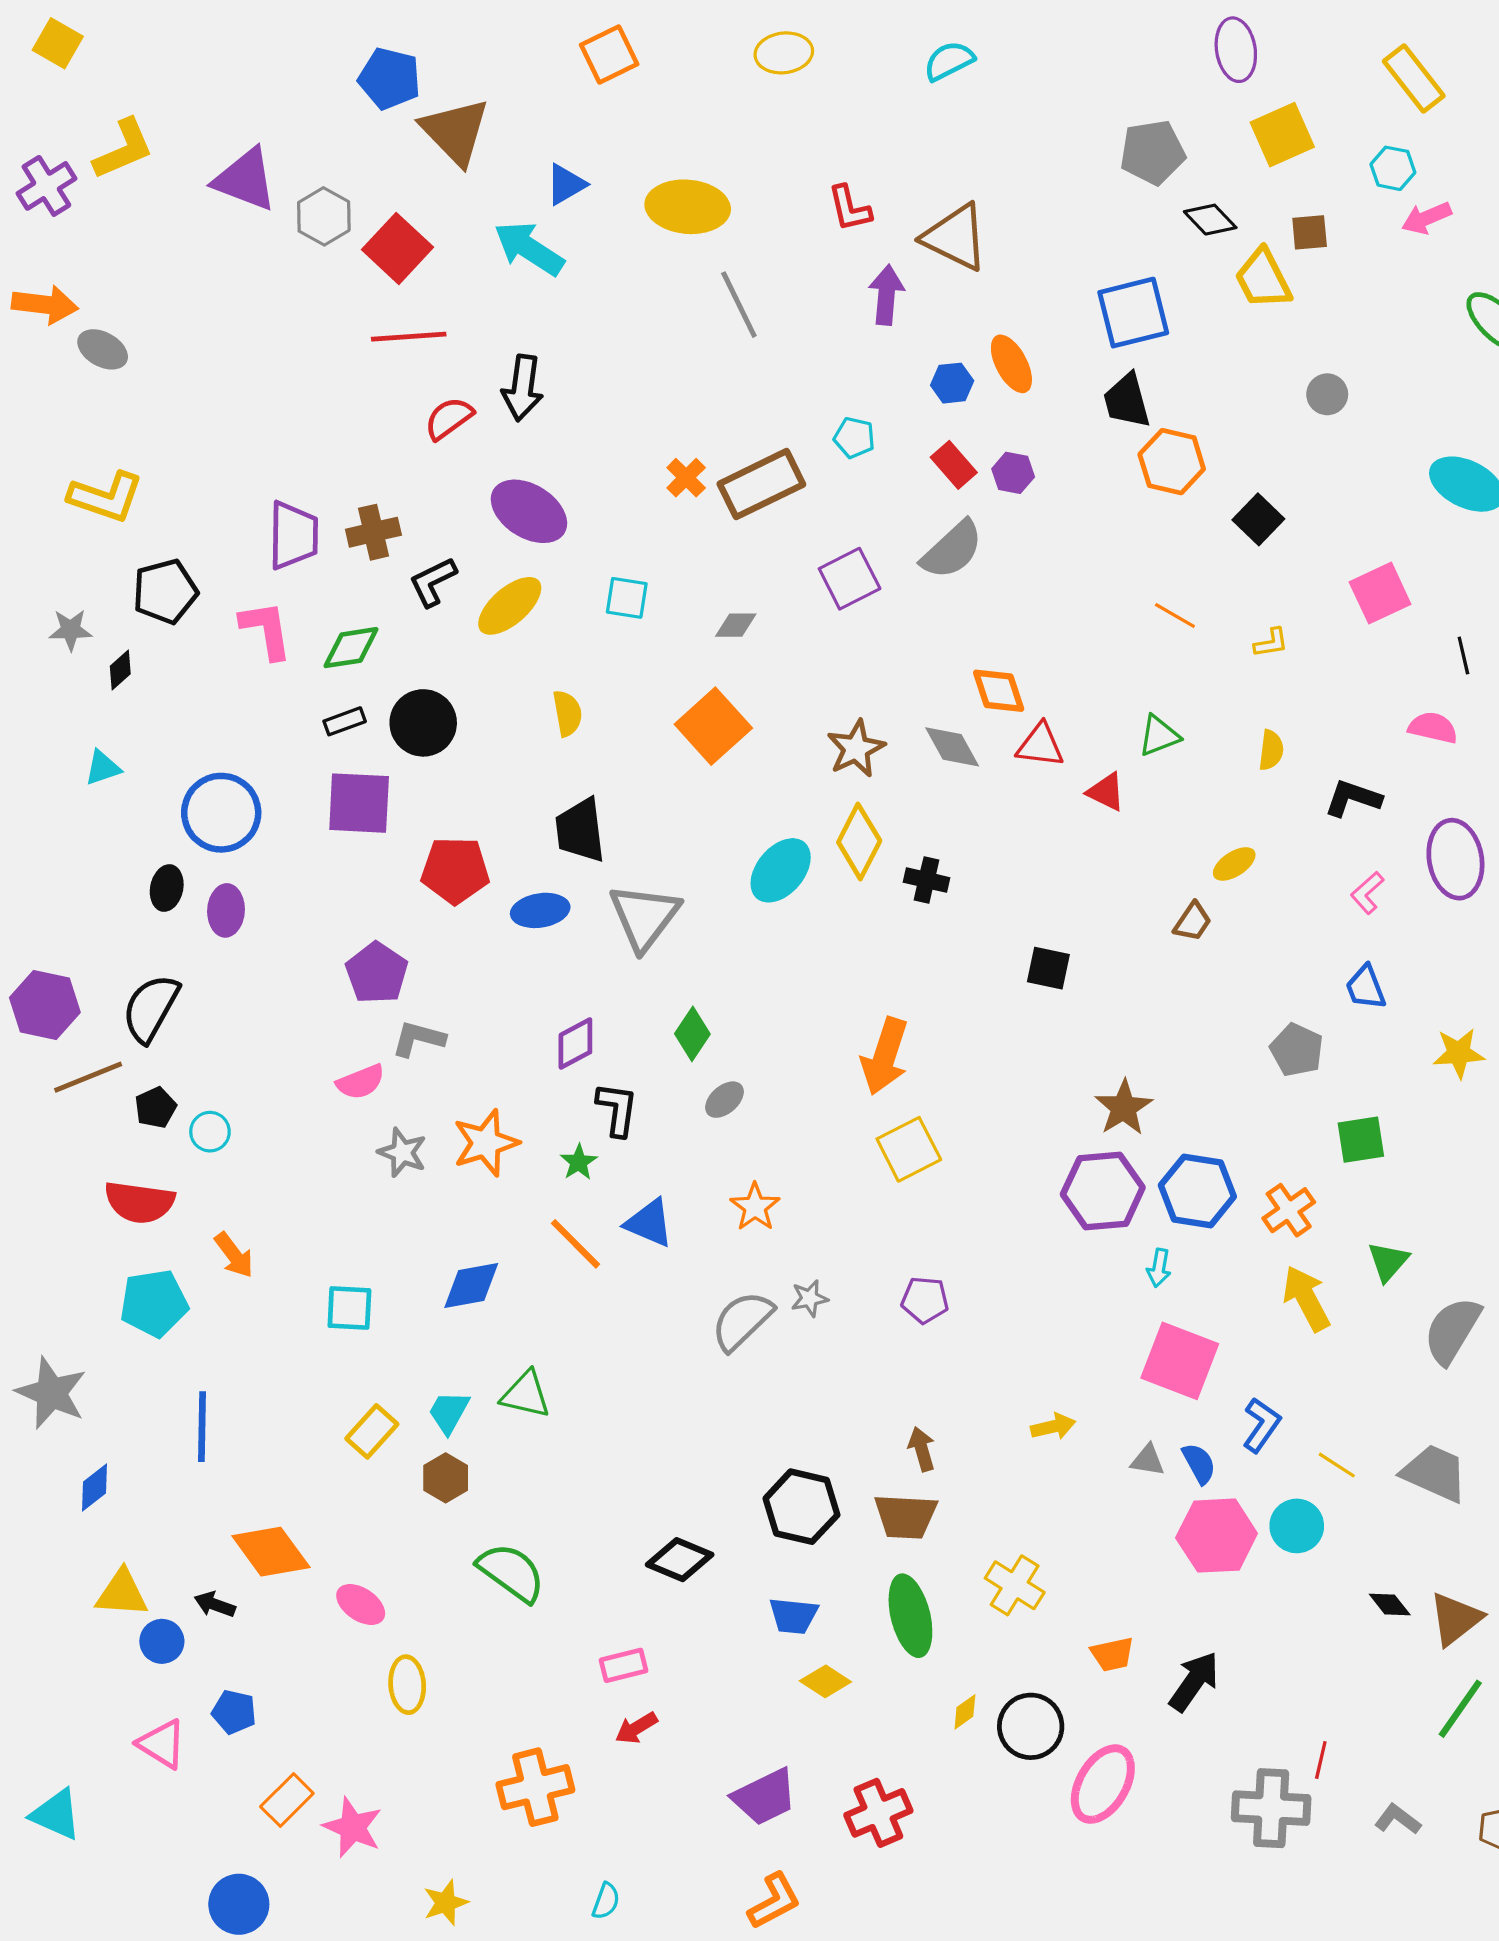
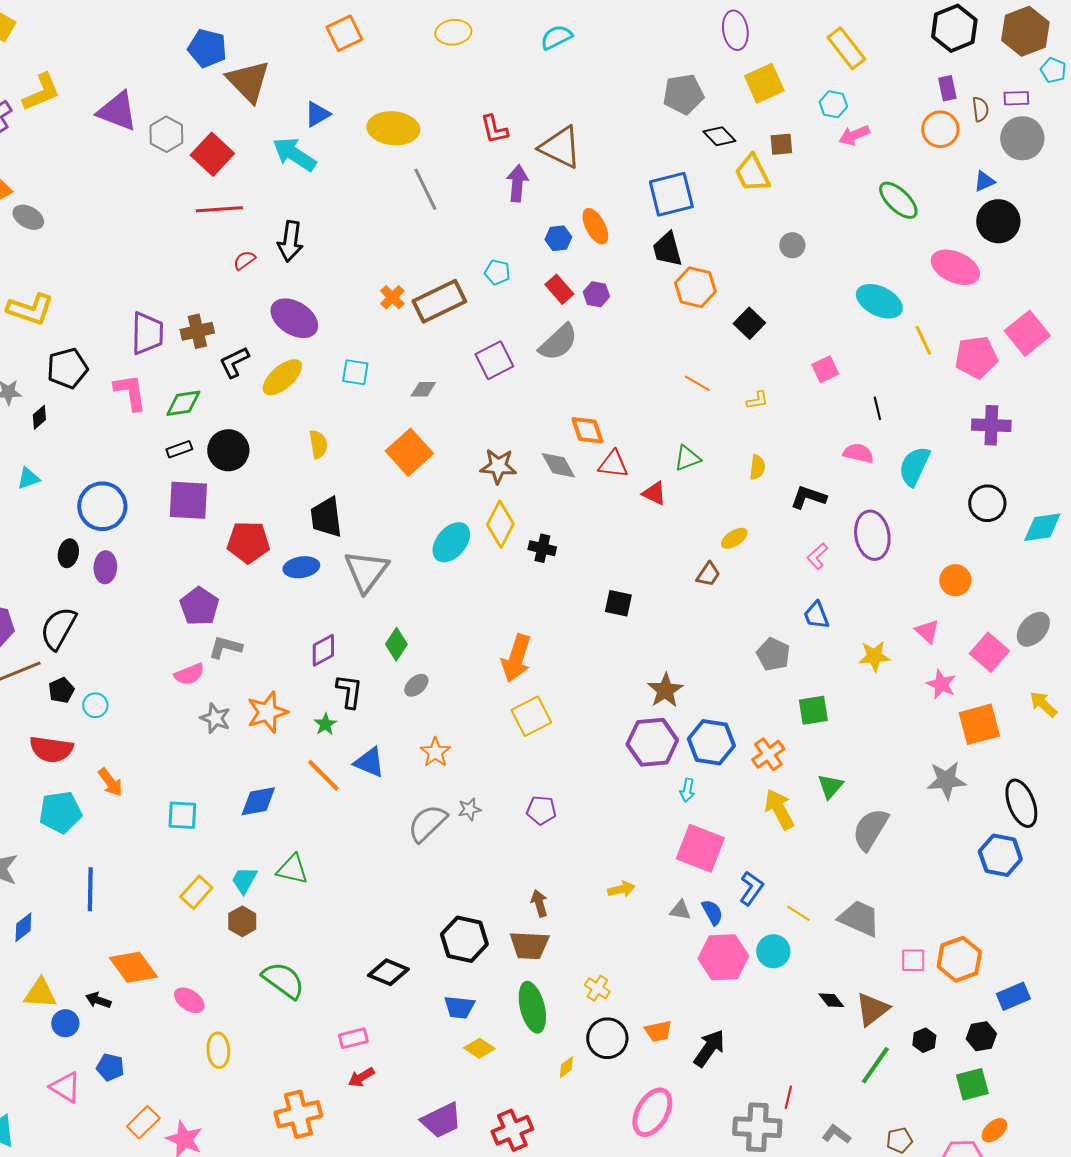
red semicircle: (449, 418) -> (244, 260), size x0.7
pink square: (1380, 593) -> (825, 369), size x0.7
brown star: (856, 749) -> (498, 466), turned 30
yellow cross: (1015, 1585) -> (597, 988), size x0.7
black circle: (1031, 1726) -> (607, 1038), moved

